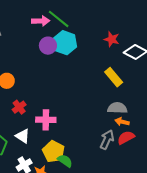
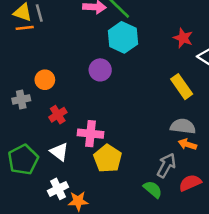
purple circle: (48, 46) -> (100, 70), moved
red semicircle: (126, 138) -> (190, 183), moved
yellow pentagon: (53, 151) -> (108, 158), moved
green semicircle: (65, 161) -> (153, 189), moved

